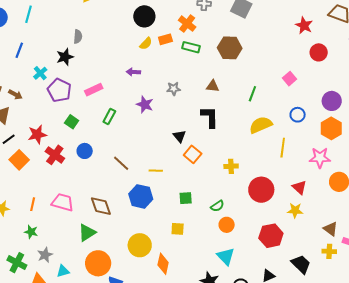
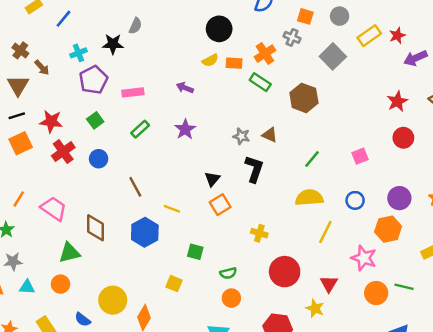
gray star: (174, 89) -> (241, 136), moved
yellow circle: (140, 245) -> (113, 300), moved
orange circle: (98, 263) -> (61, 284), moved, size x0.6

